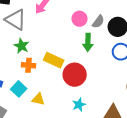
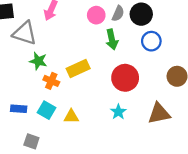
yellow rectangle: (54, 60) -> (78, 69), turned -36
orange cross: (29, 65) -> (51, 81), turned 32
red circle: (75, 75) -> (125, 78), moved

